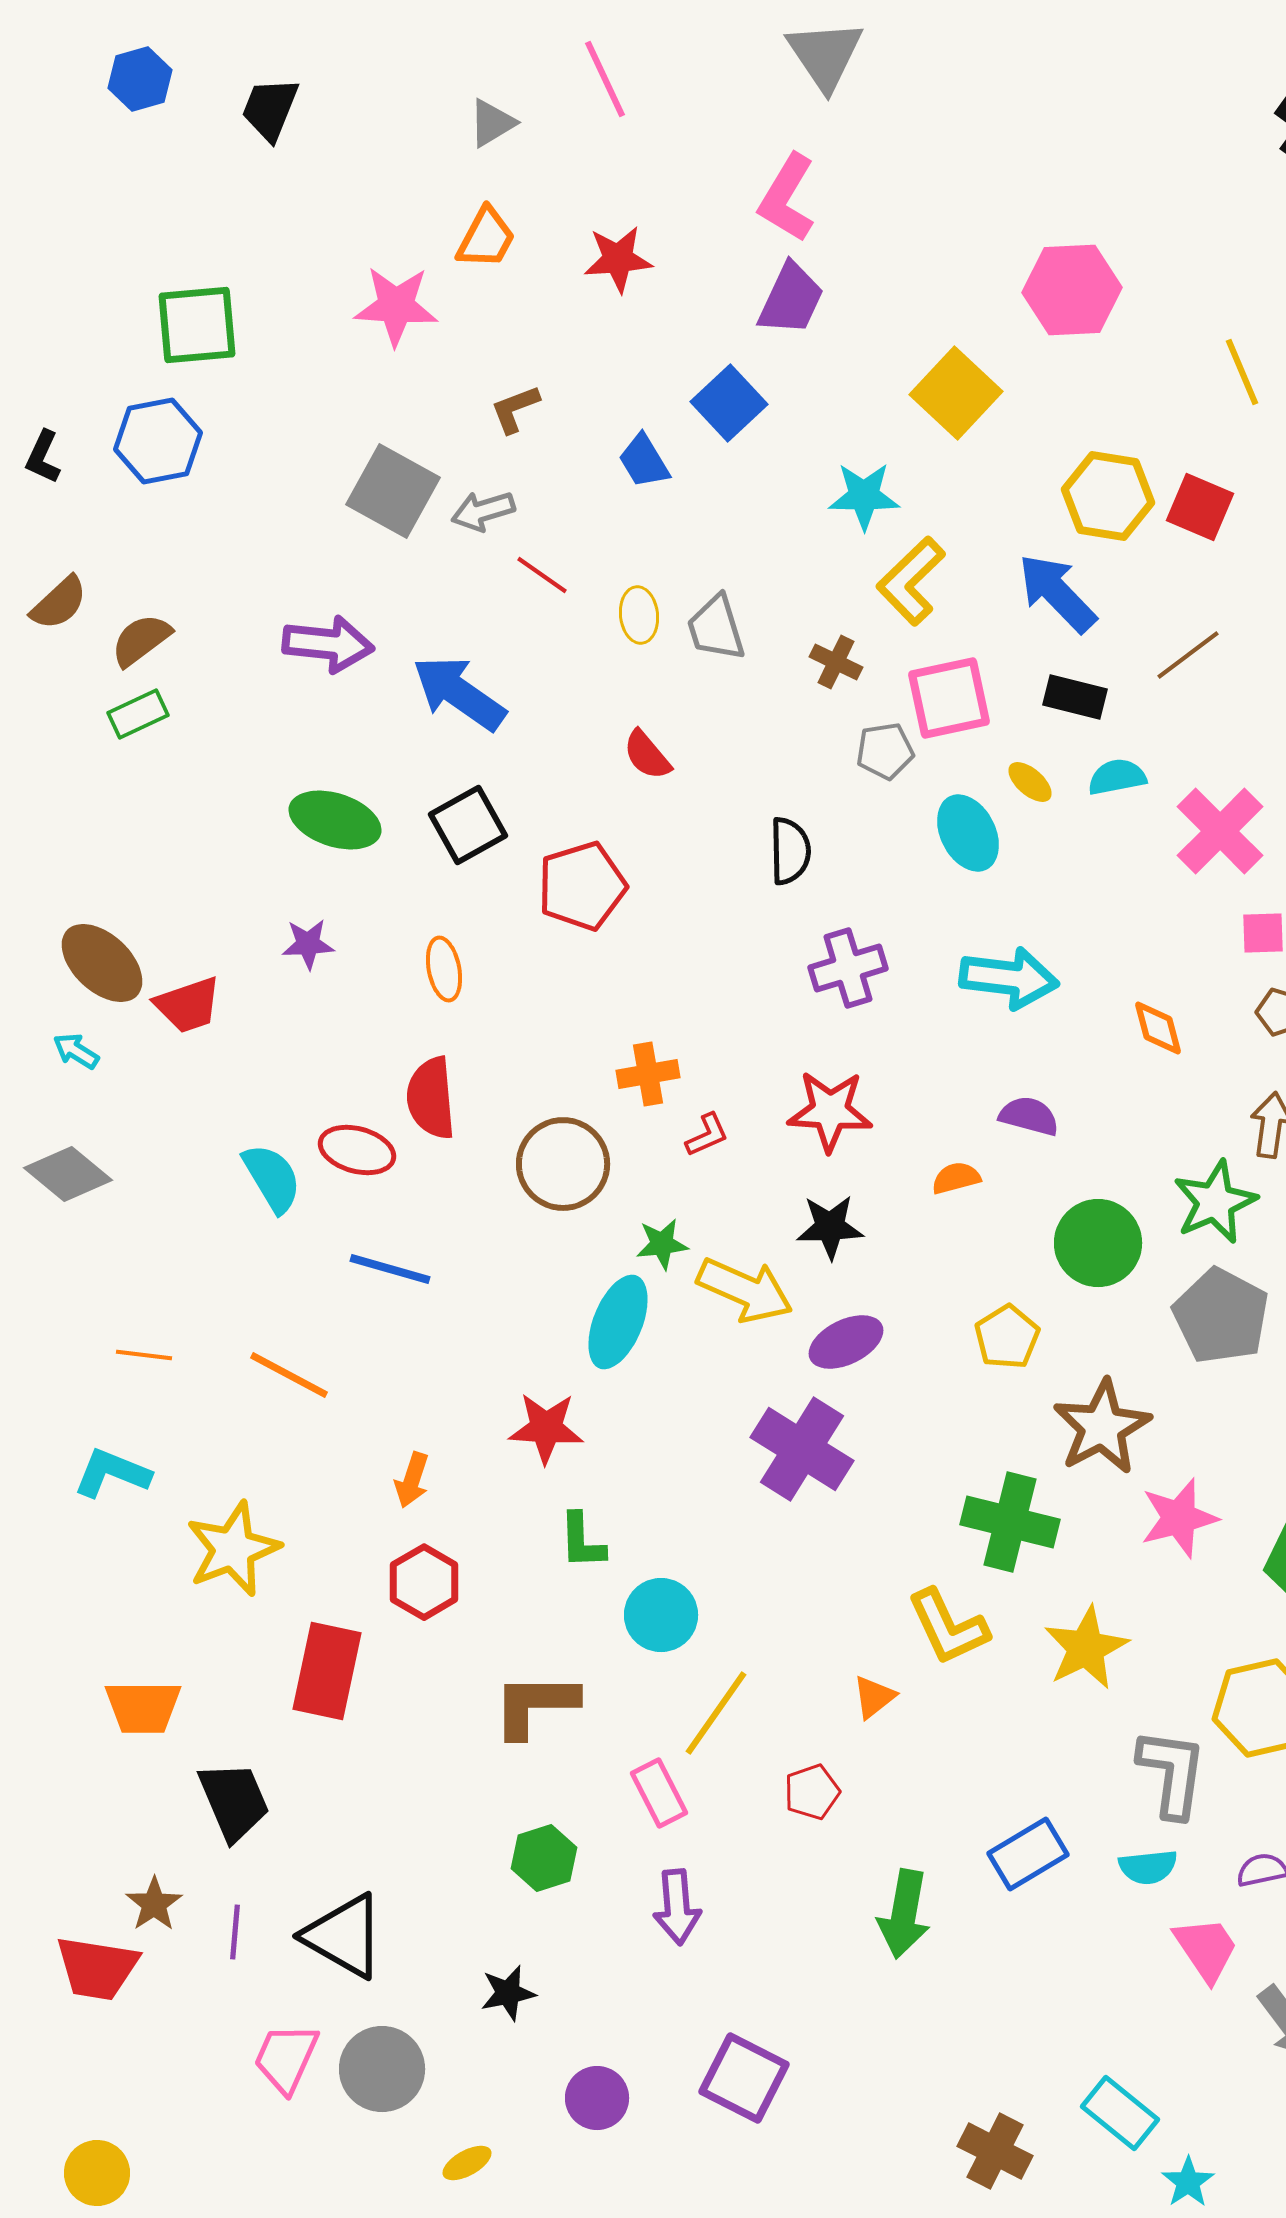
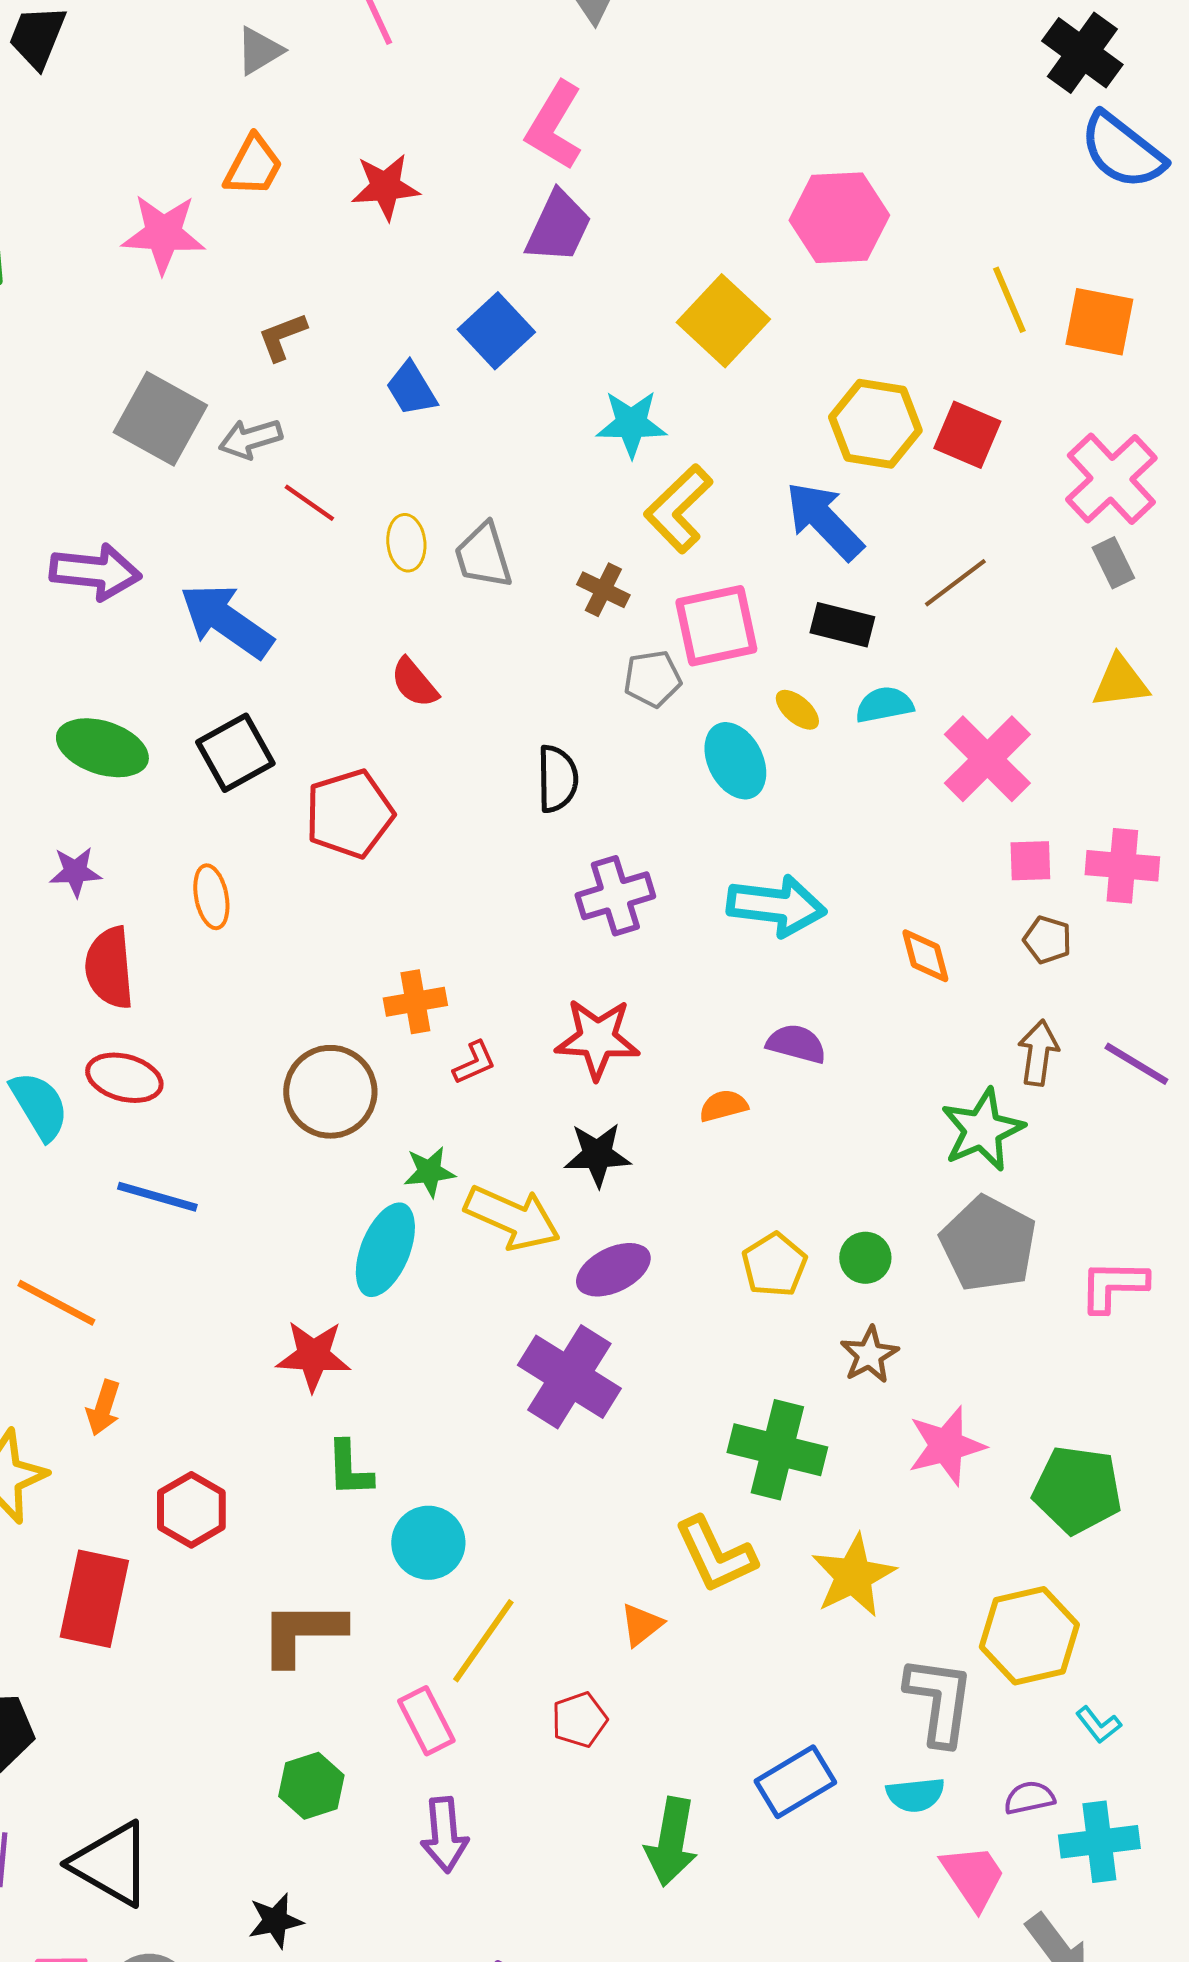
red semicircle: (431, 1098) -> (109, 968), moved
green circle: (1098, 1243) -> (865, 1258), moved, size x0.6
brown star: (1102, 1427) -> (869, 1355), size x0.6
orange arrow: (412, 1480) -> (103, 1408), moved

